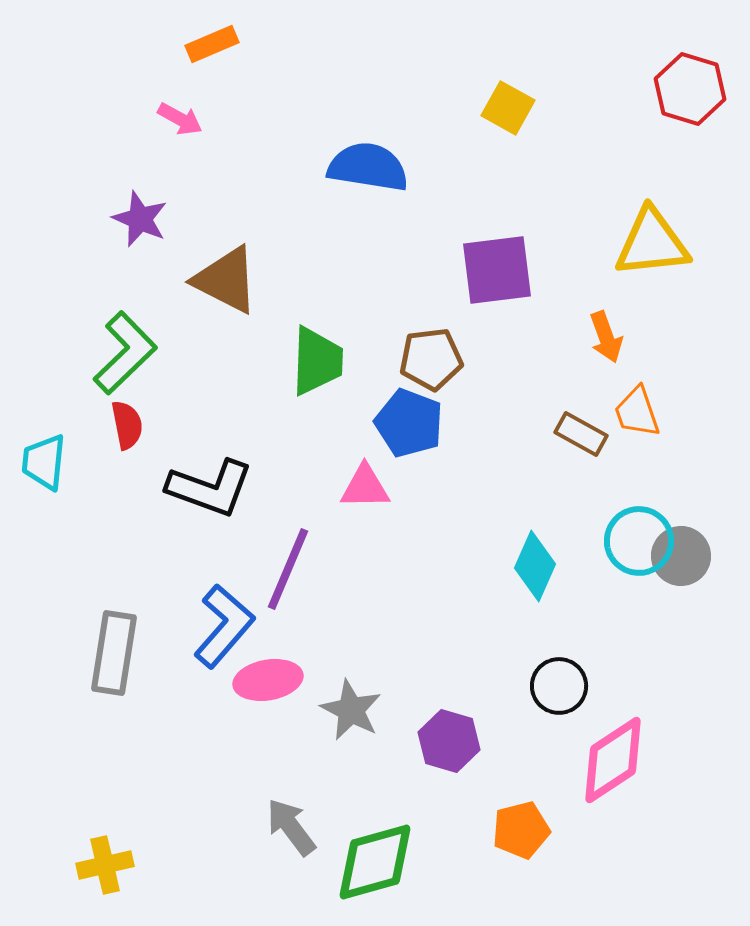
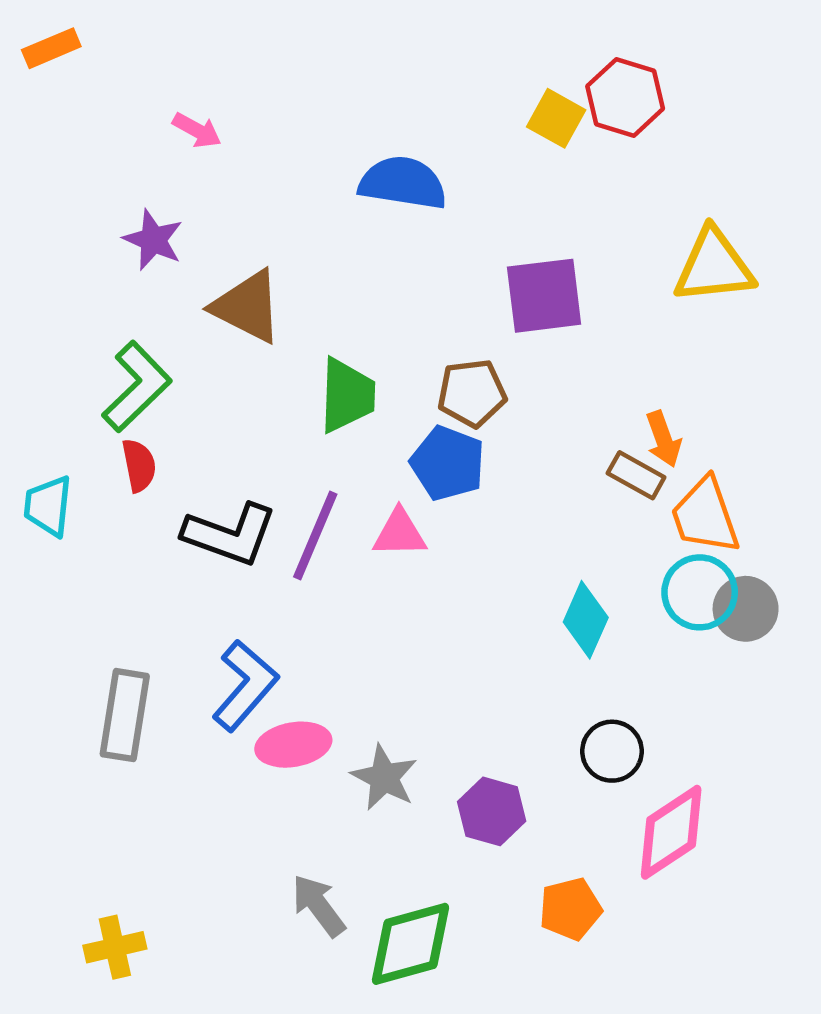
orange rectangle: (212, 44) -> (51, 48), moved
red hexagon: (690, 89) -> (625, 97), moved
orange arrow: (606, 337) -> (663, 439), moved
orange trapezoid: (637, 412) -> (705, 516), moved, size x1.4
purple line: (288, 569) -> (315, 535), moved

